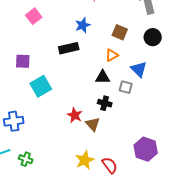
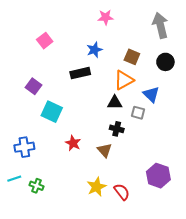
orange triangle: (112, 55) -> (124, 80), size x1.5
purple square: (23, 61) -> (33, 86), turned 35
cyan square: (41, 86) -> (52, 112), turned -35
red star: (75, 115) -> (73, 143), moved

